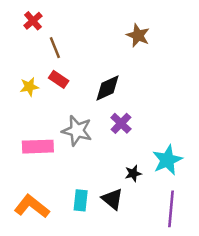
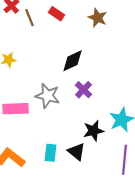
brown line: (55, 48) -> (30, 18), moved
red rectangle: (59, 79) -> (57, 14), moved
black star: (133, 173) -> (94, 131), size x1.5

